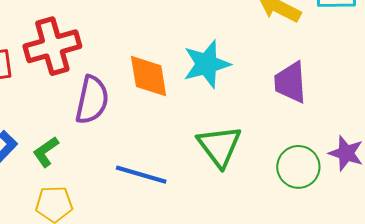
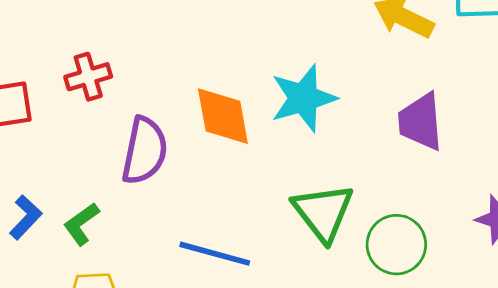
red cross: (52, 46) -> (88, 77), size x0.6
green circle: (298, 167) -> (396, 245), moved

